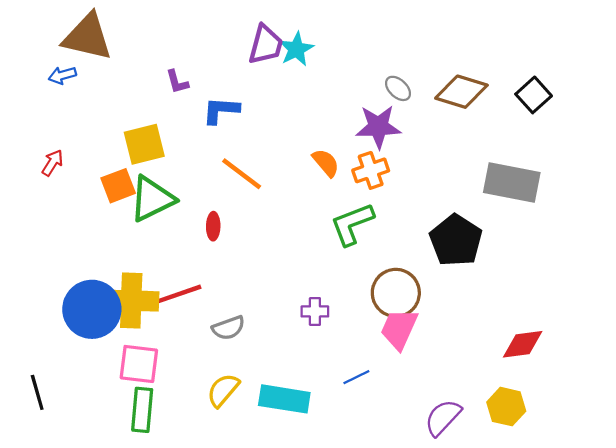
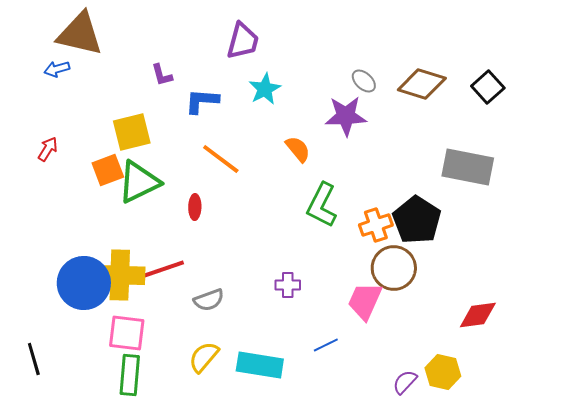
cyan star: (296, 49) -> (265, 89), moved
orange cross: (371, 170) -> (376, 225), moved
green L-shape: (352, 224) -> (322, 205), turned -42
brown circle: (396, 293) -> (394, 268), moved
yellow hexagon: (506, 407) -> (443, 372), moved
purple semicircle: (443, 418) -> (405, 382), size x0.7

